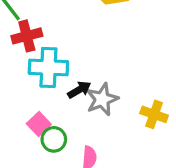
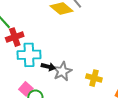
black arrow: (79, 90) -> (48, 67), turned 48

